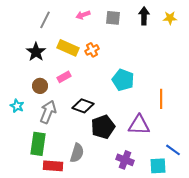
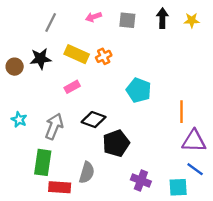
black star: (36, 52) -> (41, 59), turned 30
brown circle: (40, 86) -> (15, 67), moved
purple triangle: (139, 125) -> (194, 141), moved

